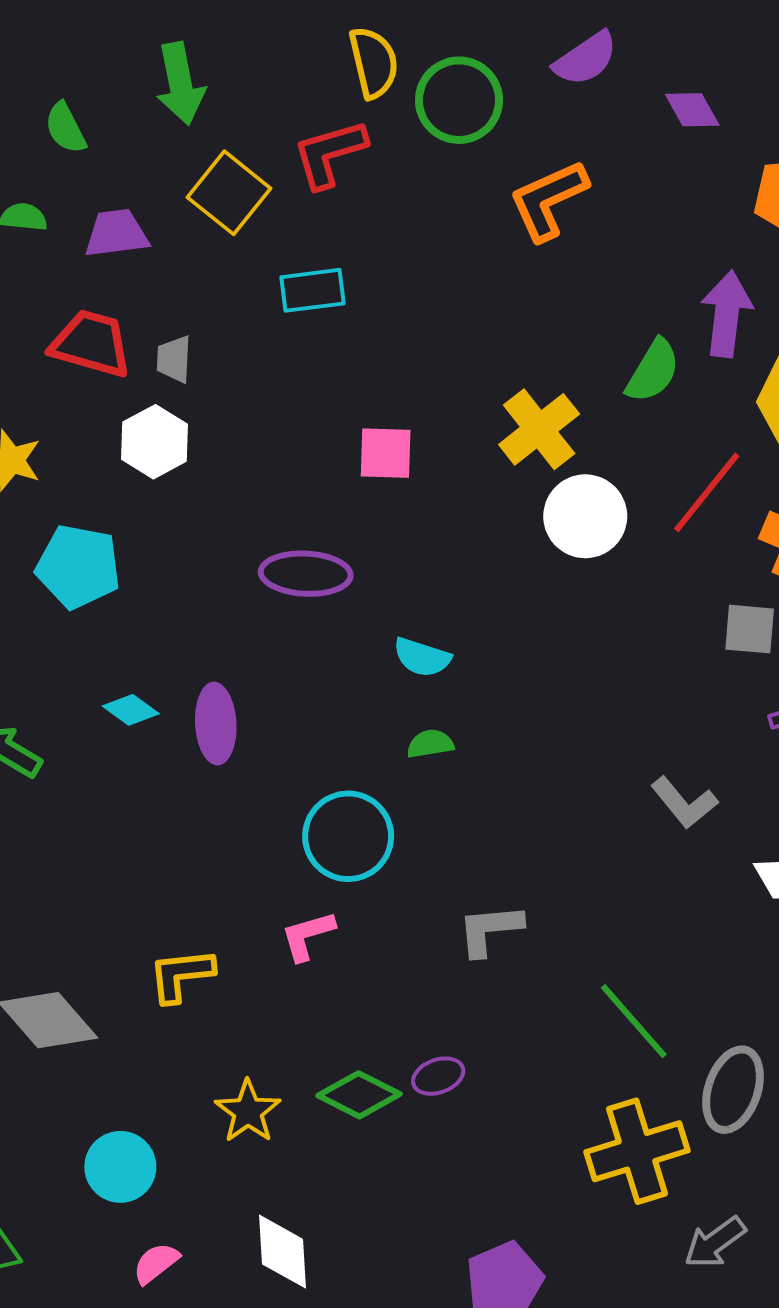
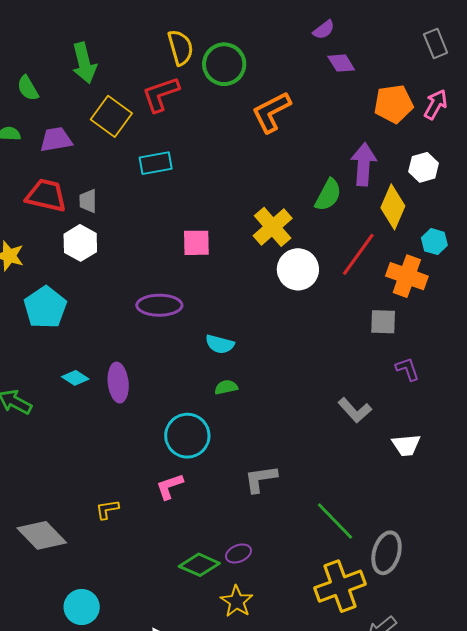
purple semicircle: (586, 59) -> (324, 30), moved, size x0.7
cyan pentagon: (78, 567) -> (45, 307), turned 30
yellow L-shape: (181, 975) -> (107, 509), size x0.7
yellow star: (248, 1111) -> (237, 601), moved

